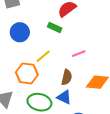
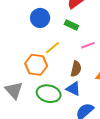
green rectangle: (55, 27) -> (71, 25), moved
blue circle: (20, 32) -> (40, 18), moved

